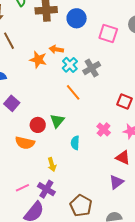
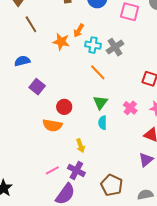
orange arrow: (56, 49) -> (79, 30), turned -64
cyan cross: (70, 65) -> (93, 45), turned -35
green triangle: (57, 121) -> (100, 103), moved

